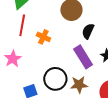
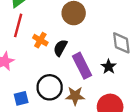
black semicircle: (88, 31) -> (60, 48), moved

